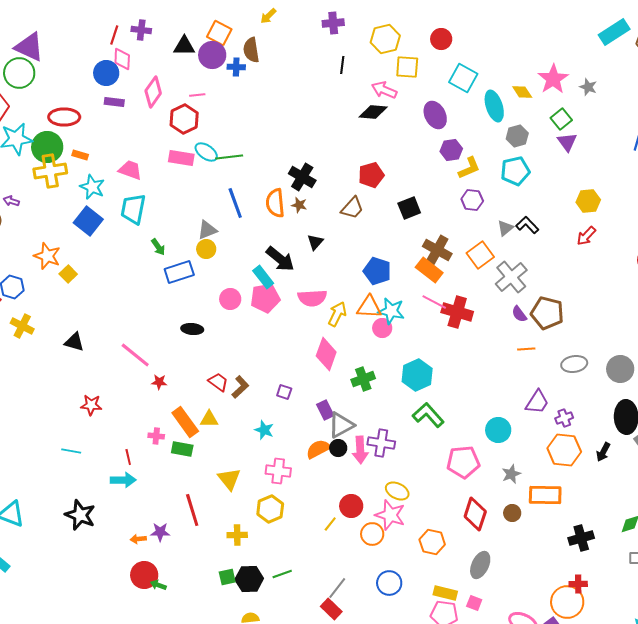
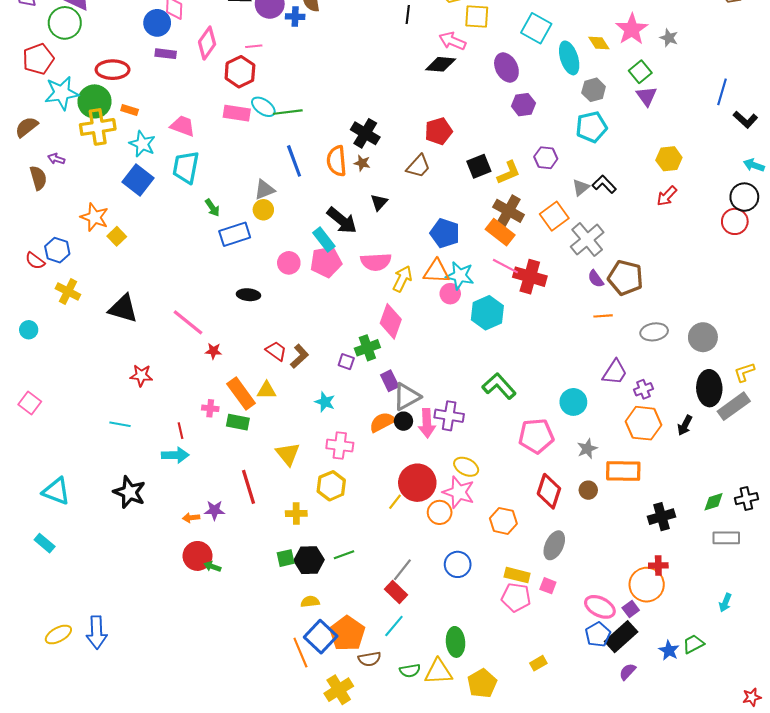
yellow L-shape: (469, 168) -> (509, 173), moved
black triangle: (74, 342) -> (123, 309), size x1.4
cyan hexagon: (417, 375) -> (487, 313), moved
green cross: (363, 379) -> (367, 348), moved
red circle: (351, 506) -> (417, 483), size x1.5

